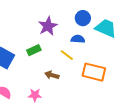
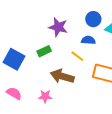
purple star: (48, 26) -> (58, 27), turned -30
brown arrow: (52, 75) -> (62, 76), size x1.6

